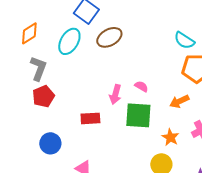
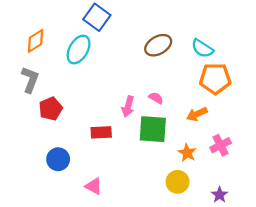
brown ellipse: (109, 37) -> (158, 45), moved
gray L-shape: (38, 68) -> (30, 80), moved

